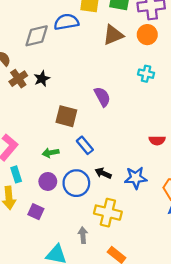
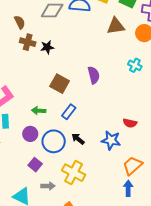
brown cross: (18, 79) -> (28, 42), turned 35
blue rectangle: (85, 145) -> (69, 112), turned 63
blue star: (136, 178) -> (111, 140), moved
purple square: (36, 212) -> (35, 165), moved
gray arrow: (83, 235) -> (48, 186), turned 80

